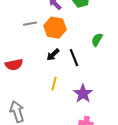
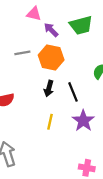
black arrow: (53, 55) -> (49, 89), turned -32
purple star: (83, 94) -> (83, 121), moved

